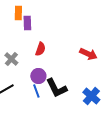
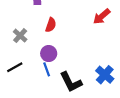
red arrow: (88, 54) -> (102, 16), moved, turned 114
black L-shape: (56, 88) -> (71, 82), moved

